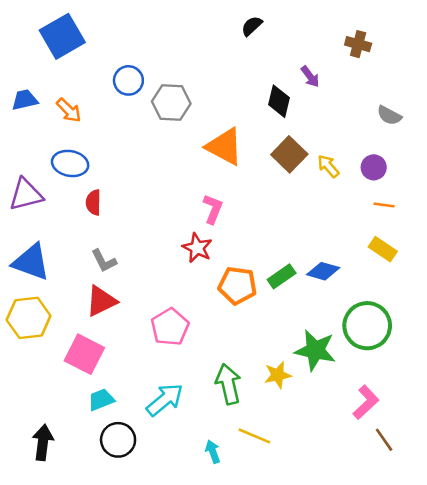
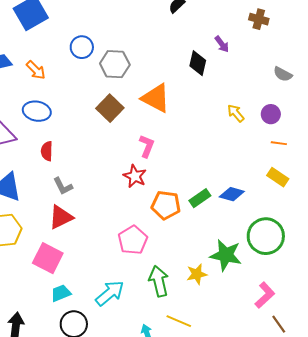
brown square: (289, 154) -> (110, 108), moved
red semicircle: (93, 202) -> (47, 151), moved
pink pentagon: (170, 327) -> (133, 240), moved

